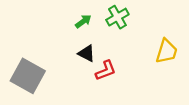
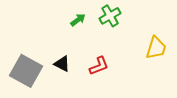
black triangle: (86, 53) -> (62, 64), moved

